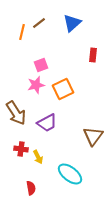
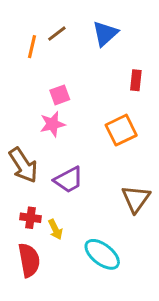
orange square: (63, 89) -> (121, 130), moved
red semicircle: (31, 188) -> (29, 260), moved, size x1.6

